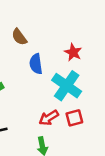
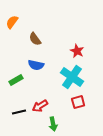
blue semicircle: (36, 64) -> (36, 65), moved, turned -70
red arrow: (49, 118) -> (40, 106), moved

